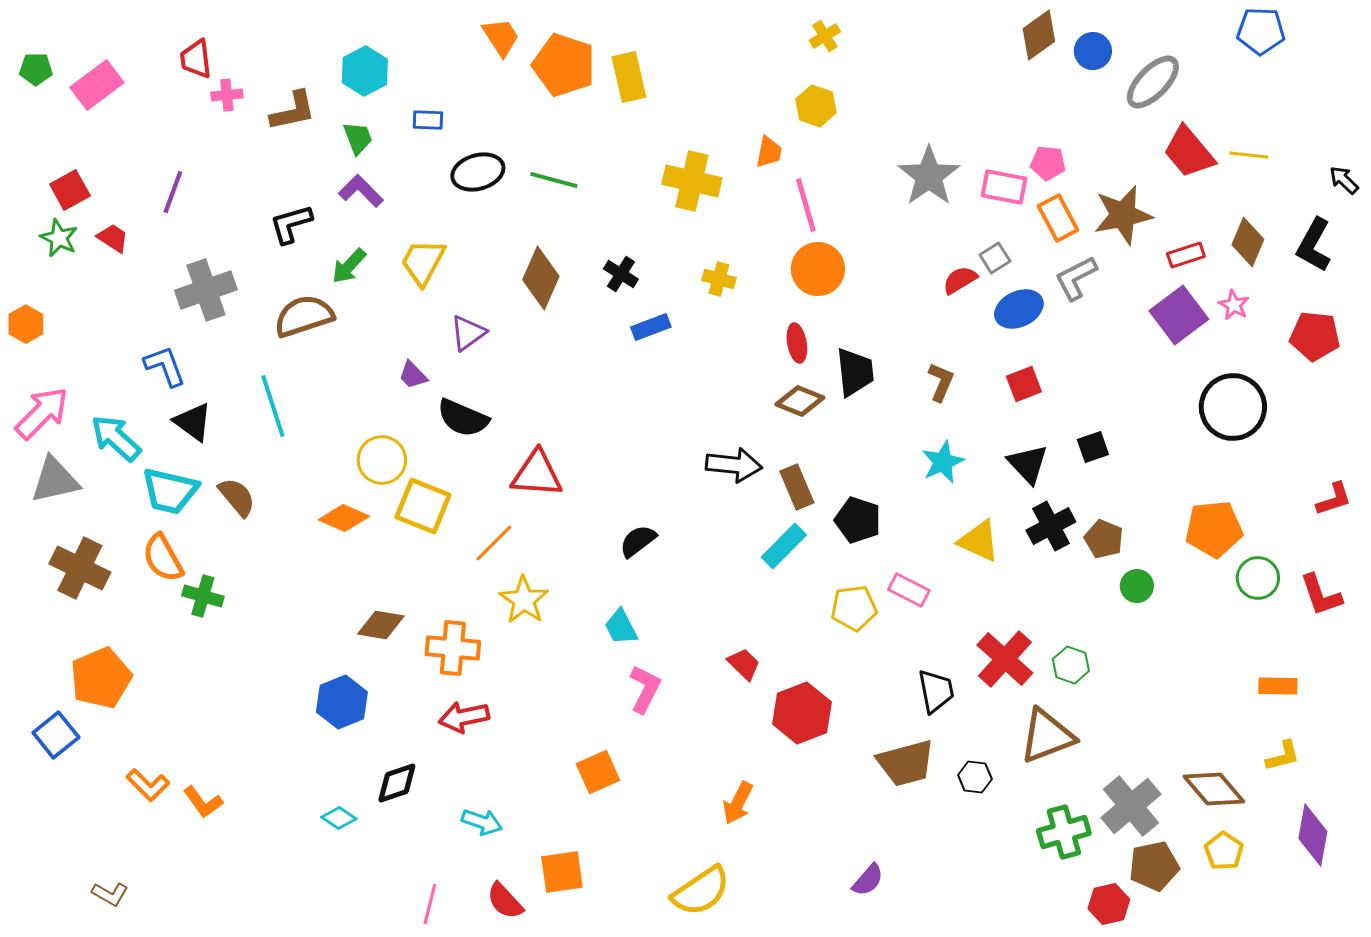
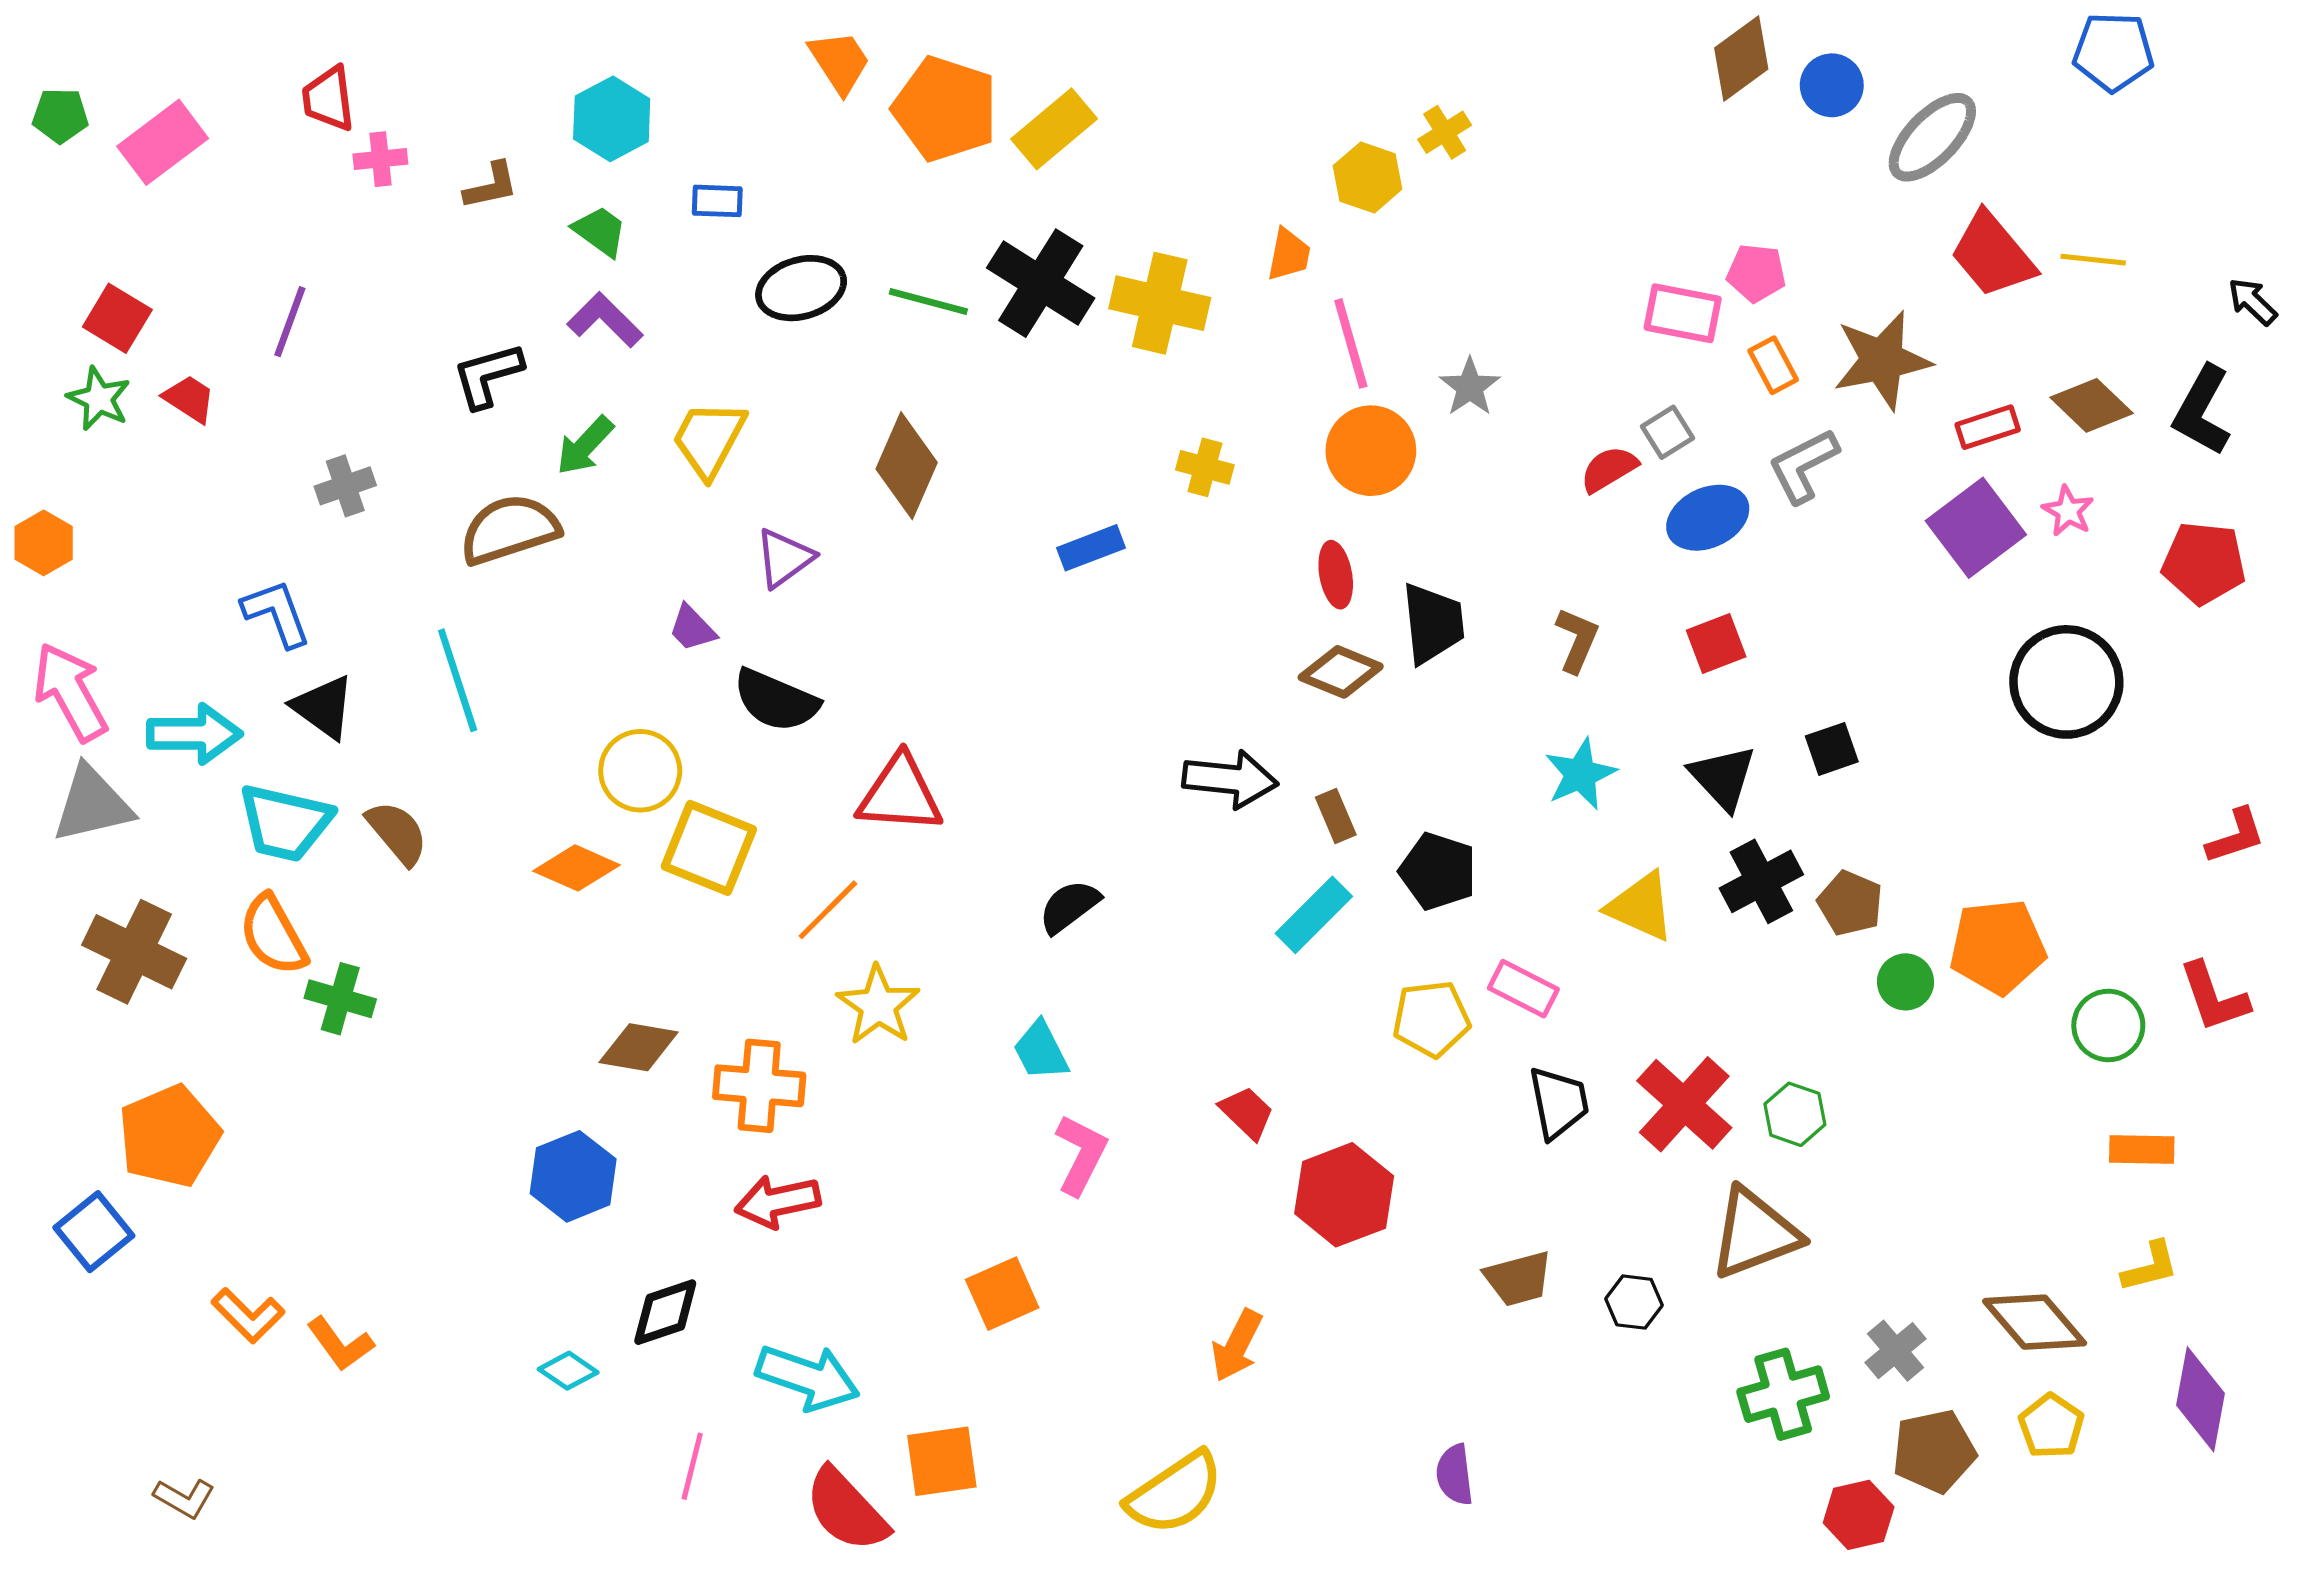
yellow cross: (825, 36) -> (1445, 132), moved
yellow rectangle: (629, 77) -> (1054, 129), turned 63
brown L-shape: (293, 111) -> (491, 186), size x0.7
green trapezoid: (358, 138) -> (600, 231), turned -33
gray star: (929, 176) -> (1470, 387), moved, size x0.6
red square: (70, 190) -> (117, 318), turned -30
orange rectangle: (1058, 218) -> (1773, 365), size x0.7
brown diamond: (1248, 242) -> (2092, 405), turned -69
black cross: (621, 274) -> (1041, 283), moved, size x1.8
gray cross: (206, 290) -> (345, 486), size x0.6
pink arrow: (42, 413) -> (70, 692), turned -74
cyan arrow: (116, 438) -> (194, 734), turned 138
brown rectangle: (797, 487) -> (1336, 816), size x0.7
orange pentagon: (1214, 529) -> (1998, 947), moved
green circle: (1258, 578) -> (2108, 1025), moved
black trapezoid: (936, 691) -> (1559, 1103), moved
brown trapezoid: (906, 763) -> (1518, 1279), size x0.7
gray cross: (1131, 806) -> (1895, 1351), size x0.6
cyan arrow: (482, 822) -> (808, 1377), size x1.5
purple semicircle: (868, 880) -> (1455, 1475), turned 132
red semicircle: (505, 901) -> (846, 1510), size x1.4
pink line: (430, 904) -> (692, 1466), moved

